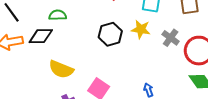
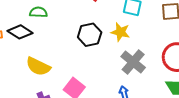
black diamond: (41, 36) -> (20, 32), turned 30
gray cross: (171, 38) -> (133, 62), moved, size x1.4

